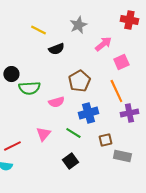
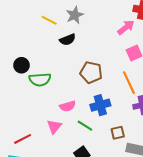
gray star: (78, 25) -> (75, 15), moved
pink arrow: (103, 44) -> (126, 27), moved
brown pentagon: (79, 81) -> (91, 72), turned -30
pink semicircle: (56, 102) -> (68, 106), moved

